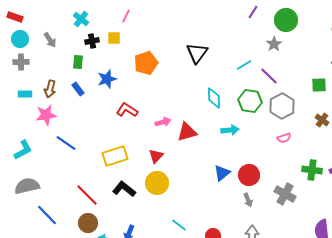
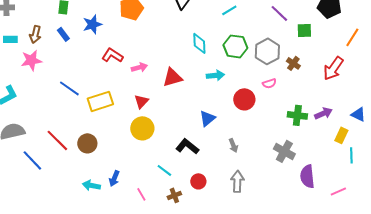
purple line: (269, 76) -> (279, 13), moved
brown cross: (322, 120) -> (293, 63), moved
pink arrow: (163, 122) -> (139, 67), moved
blue line: (66, 143) -> (69, 88), moved
red circle: (249, 175) -> (244, 99), moved
black L-shape: (124, 189) -> (187, 146), moved
gray cross: (285, 194) -> (284, 151), moved
red line: (87, 195) -> (57, 140), moved
brown circle: (88, 223) -> (87, 143), moved

